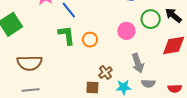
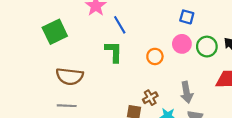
pink circle: (126, 31) -> (182, 44), moved
orange circle: (90, 40) -> (155, 56), moved

